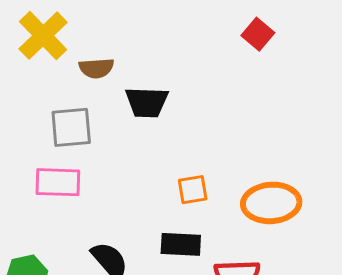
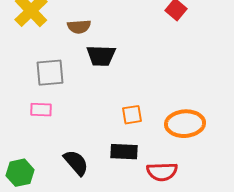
brown semicircle: (96, 68) -> (79, 27), moved
pink rectangle: (58, 182) -> (41, 110), size x0.7

